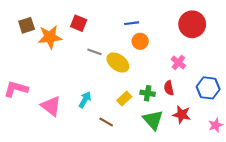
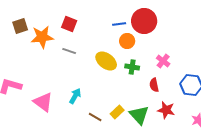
red circle: (192, 24) -> (144, 21), moved
gray line: (95, 52) -> (69, 51), moved
green cross: (148, 93) -> (132, 67), moved
yellow rectangle: (124, 99) -> (117, 112), moved

